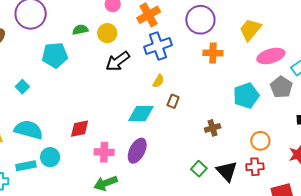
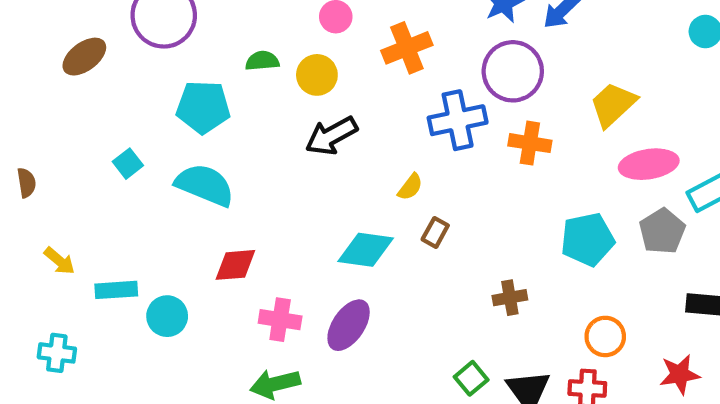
blue cross: (158, 46) -> (458, 120), moved
cyan semicircle: (29, 130) -> (205, 185), moved
cyan rectangle: (26, 166) -> (116, 290), moved

